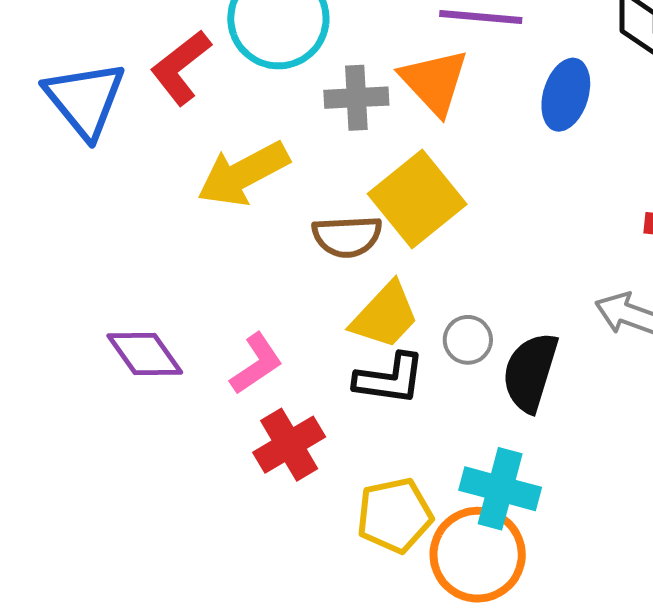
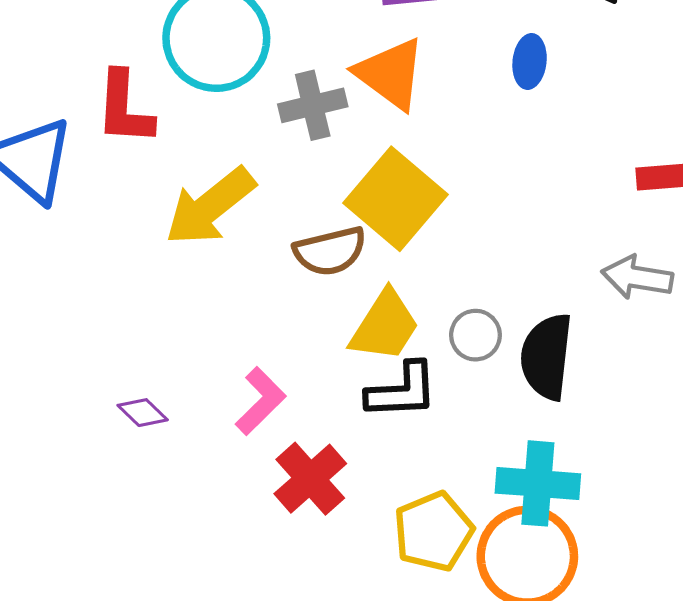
red L-shape: (181, 67) -> (124, 108), turned -38
blue ellipse: (566, 95) -> (530, 61), size x0.7
purple diamond: (145, 354) -> (143, 413), size x0.6

